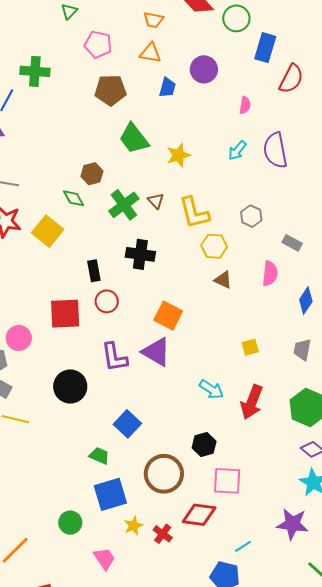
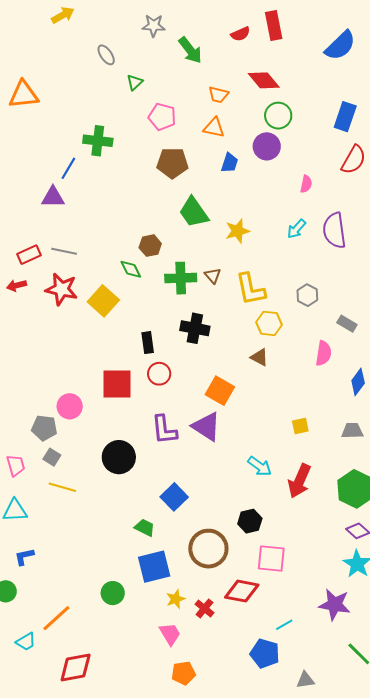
green circle: (236, 18) -> (278, 116), moved
blue rectangle: (265, 48) -> (345, 117), moved
green cross: (124, 205) -> (181, 278), turned 32
brown triangle: (223, 280) -> (259, 357), moved
gray trapezoid: (302, 350) -> (352, 431), turned 75
pink trapezoid: (104, 559) -> (170, 634), moved

